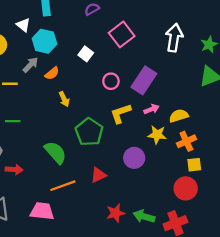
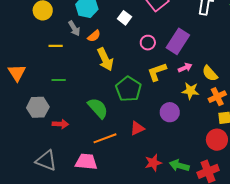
gray arrow: (30, 65) -> (74, 28), turned 105
yellow arrow: (64, 99) -> (105, 59), size x1.6
yellow semicircle: (179, 116) -> (210, 73), turned -114

